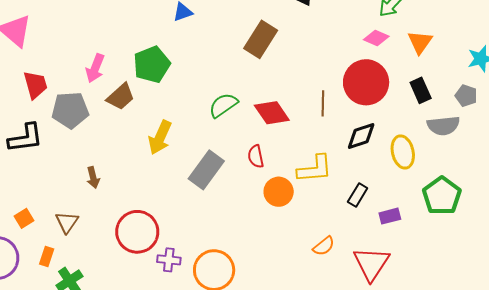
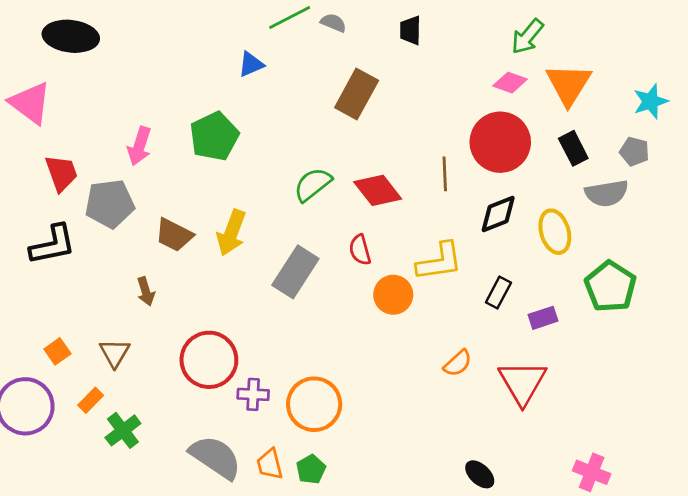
orange triangle: (420, 42) -> (569, 84), size x1.4
brown trapezoid: (121, 97) -> (174, 235), moved, turned 72
orange rectangle: (47, 257) -> (91, 400), turned 30

